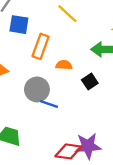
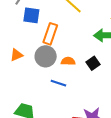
orange semicircle: (64, 65) -> (68, 61), moved
gray circle: (37, 89) -> (46, 56), moved

